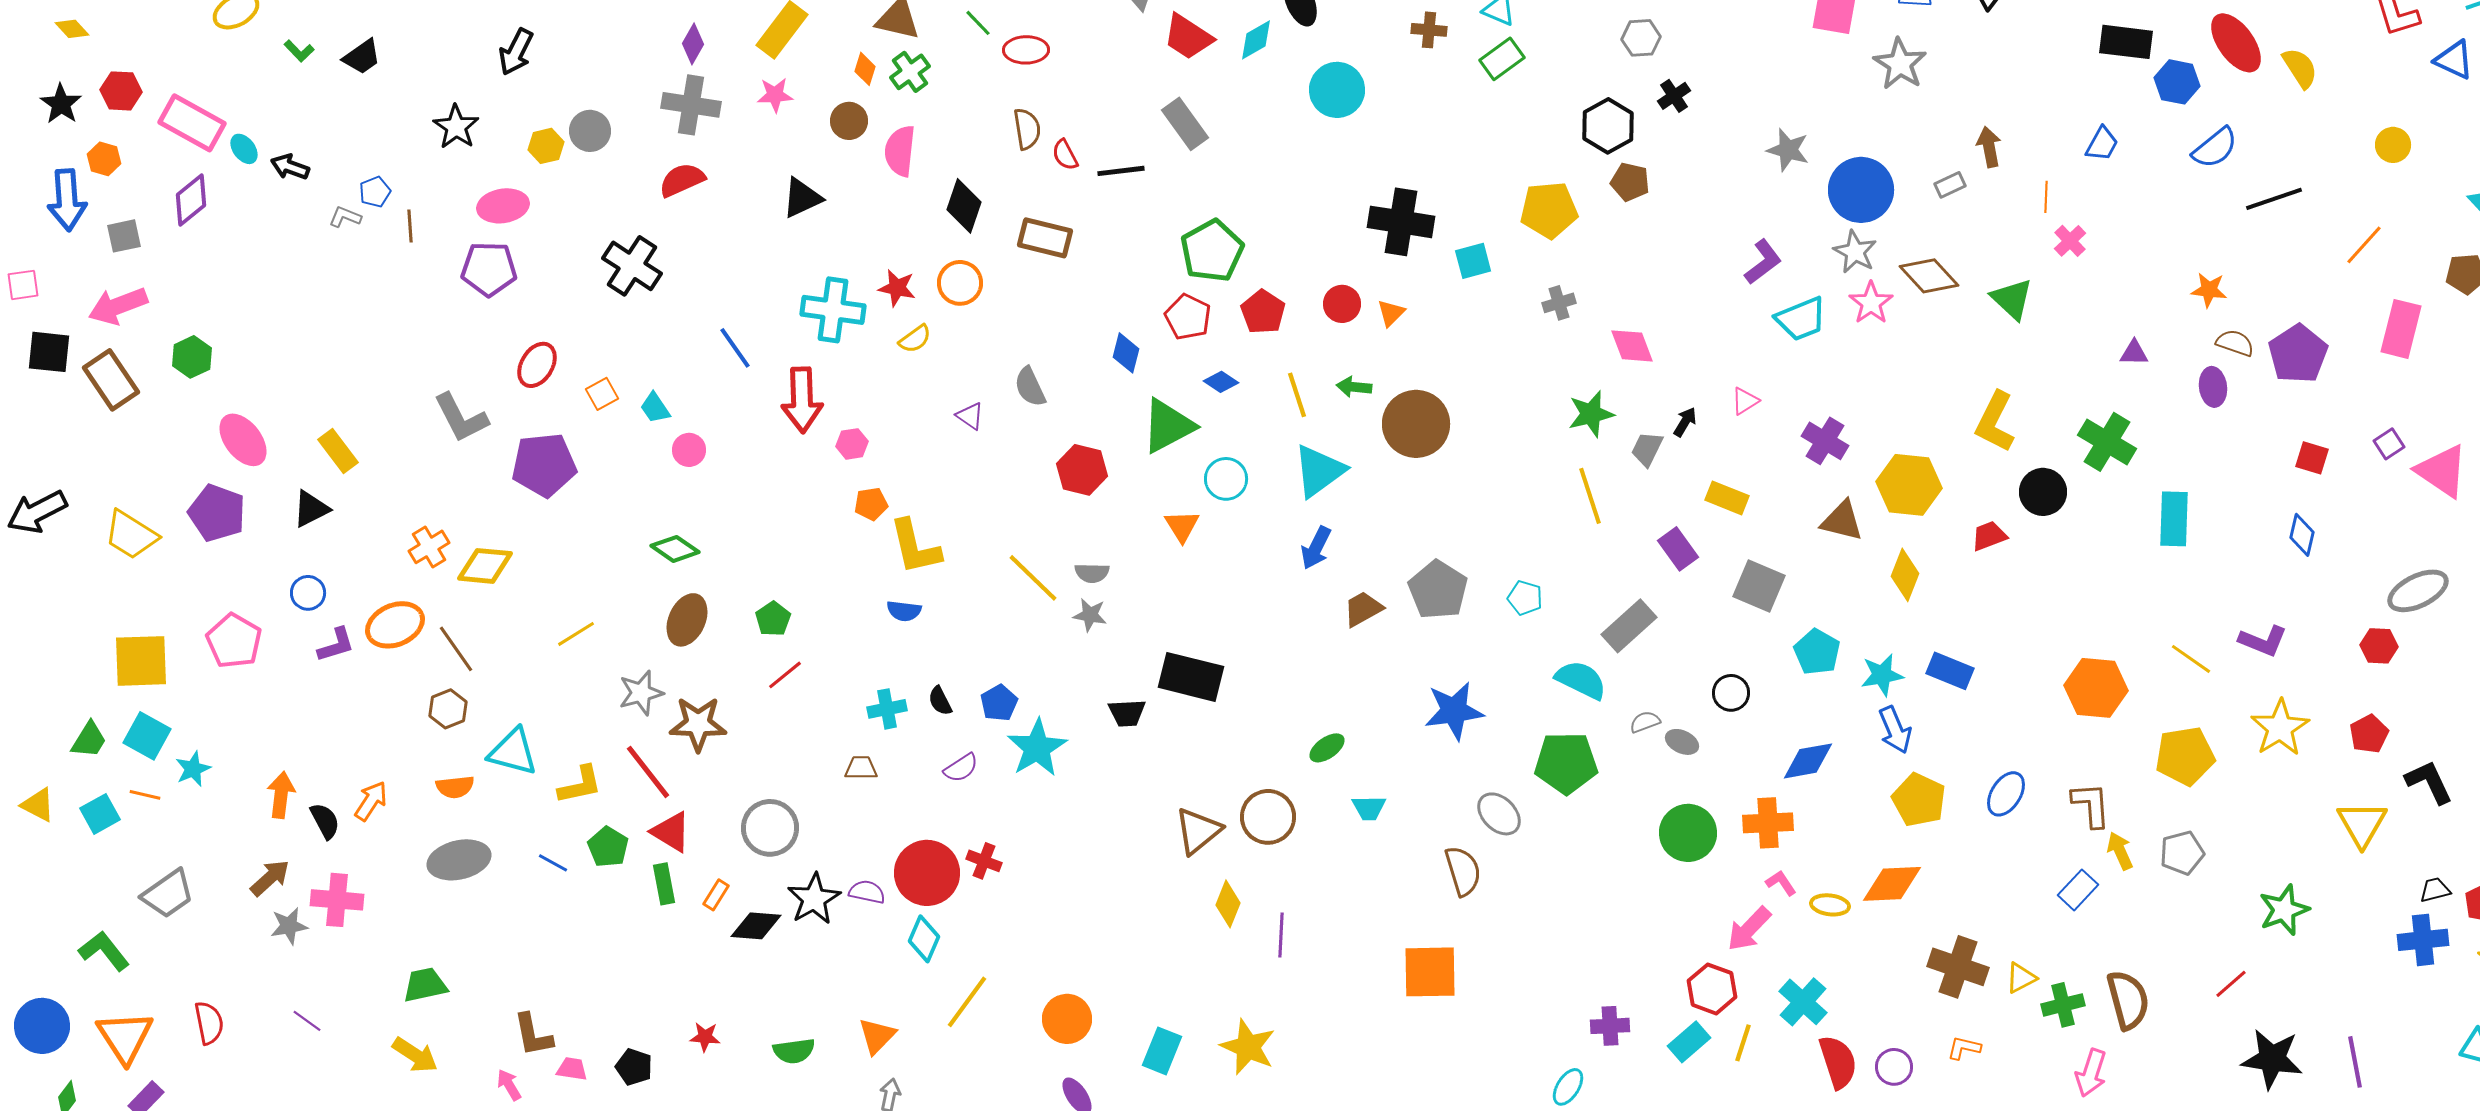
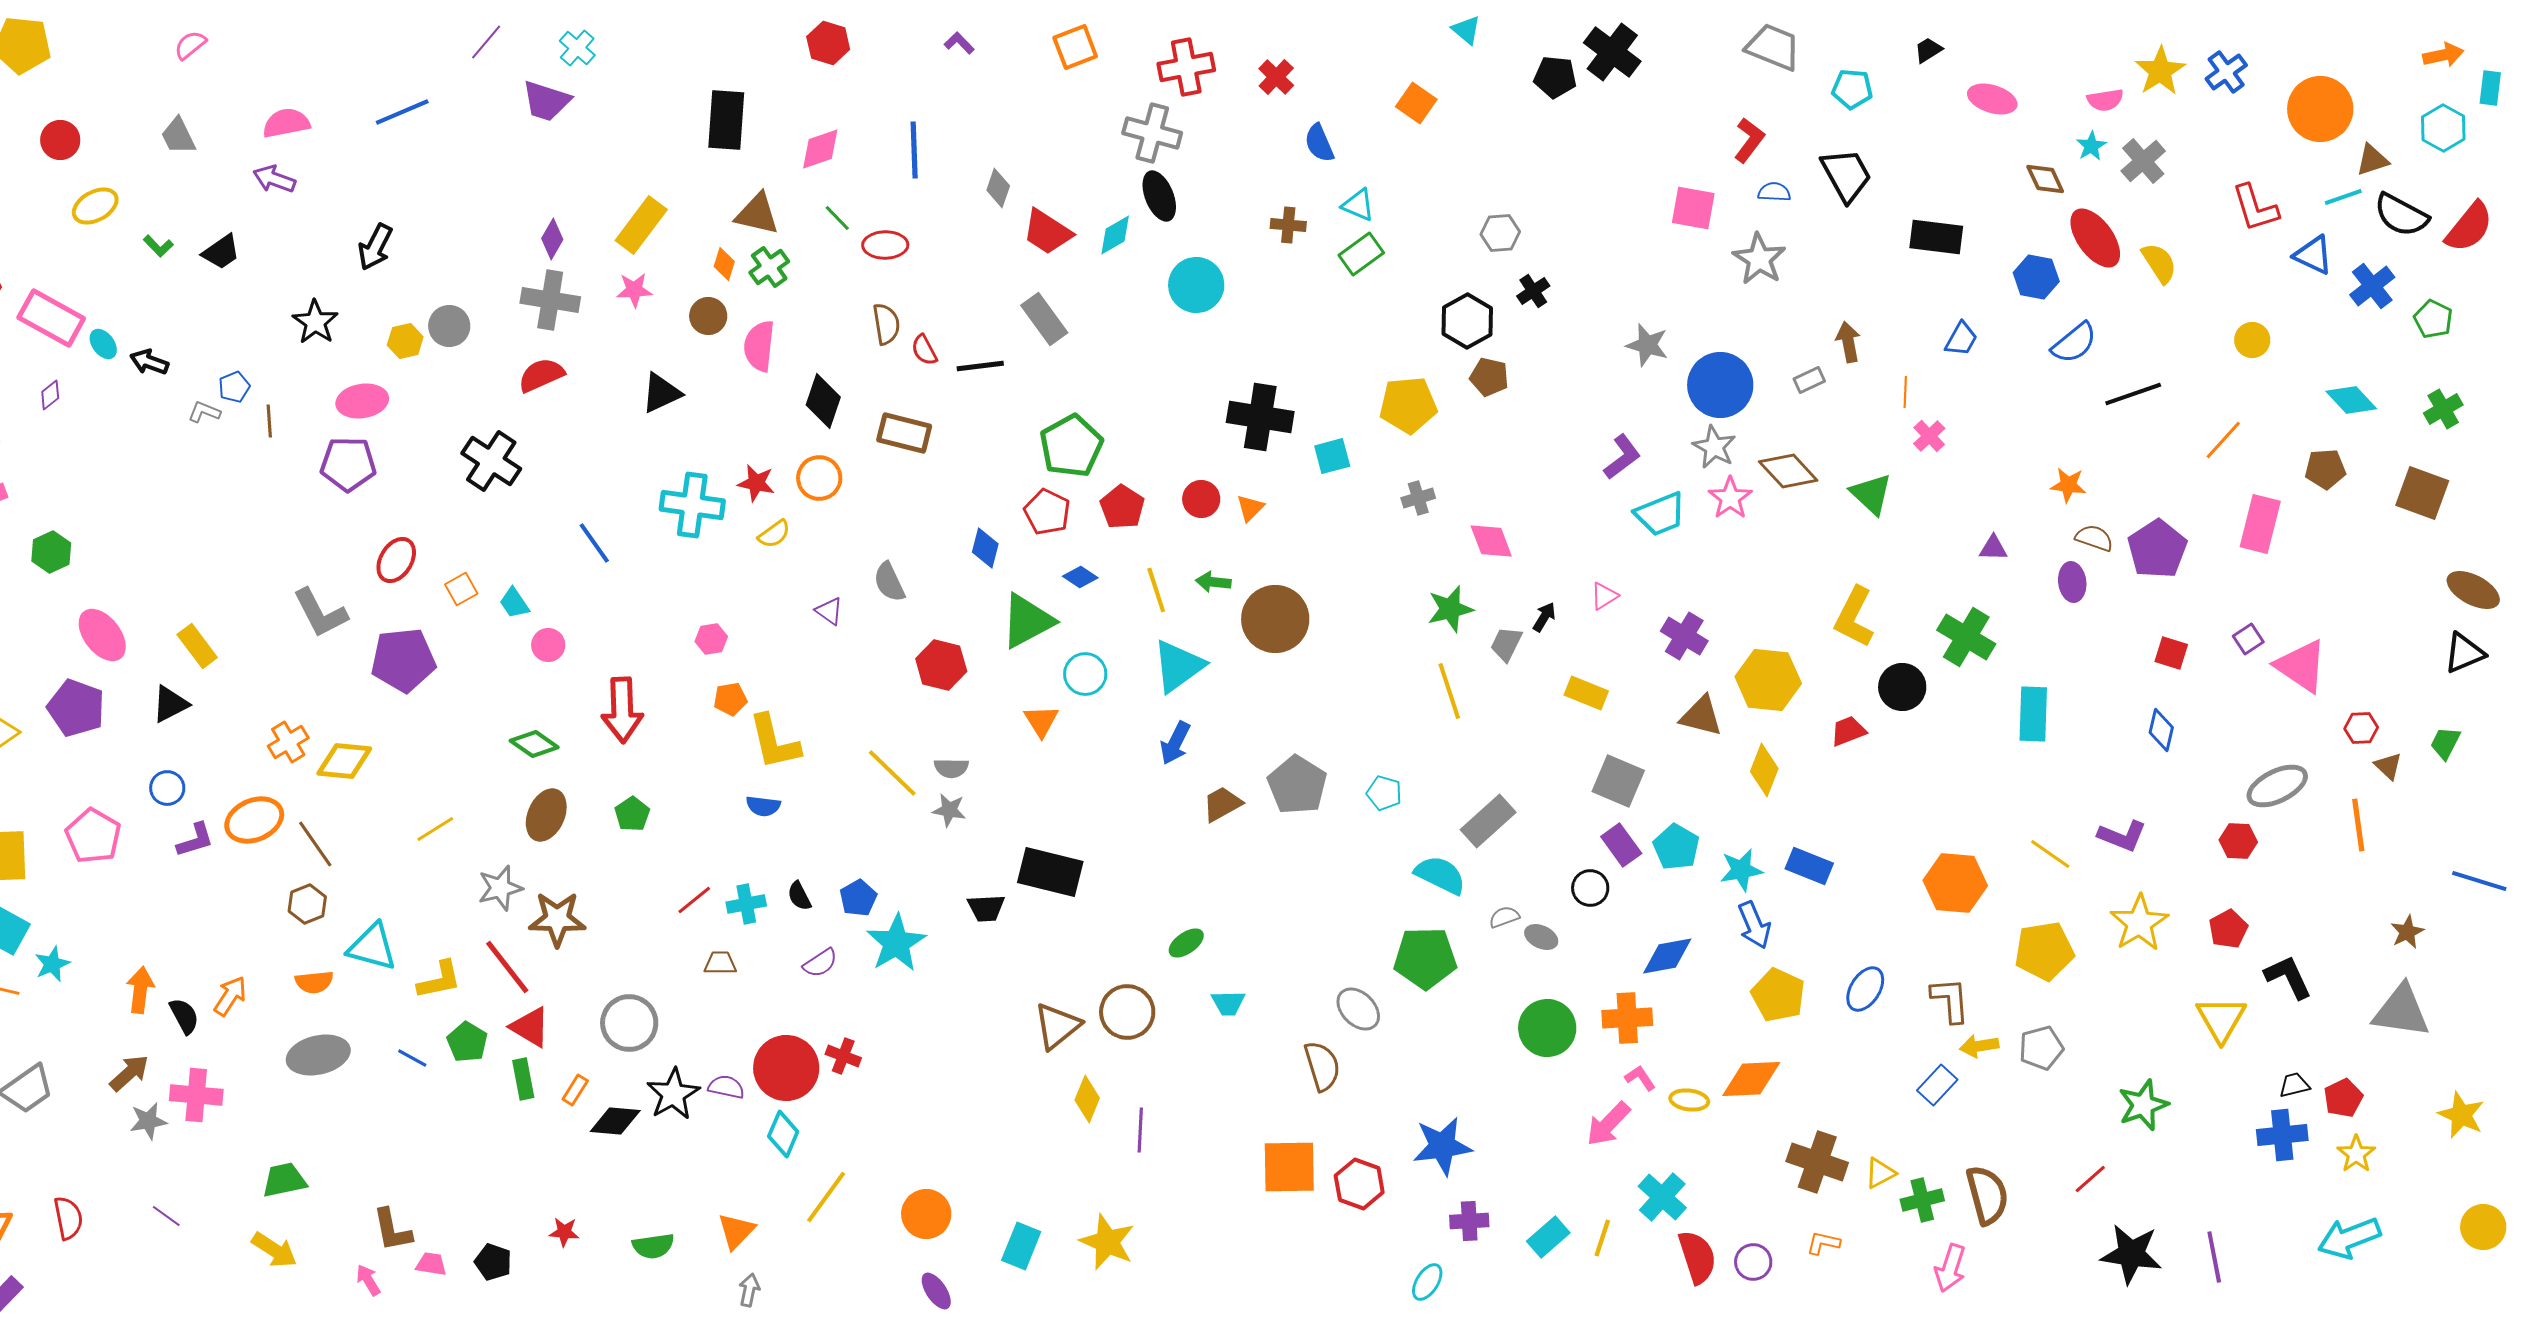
black rectangle: (2126, 42) -> (1936, 237), moved
purple diamond: (191, 200) -> (50, 395), size x0.6
red arrow: (802, 400) -> (622, 710), moved
purple rectangle: (1678, 549) -> (1621, 845), moved
red line: (785, 675) -> (694, 900), moved
blue star: (1454, 711) -> (1442, 1146), moved
yellow arrow: (2120, 851) -> (1979, 1046), turned -75
red hexagon: (1712, 989) -> (1359, 1184), moved

